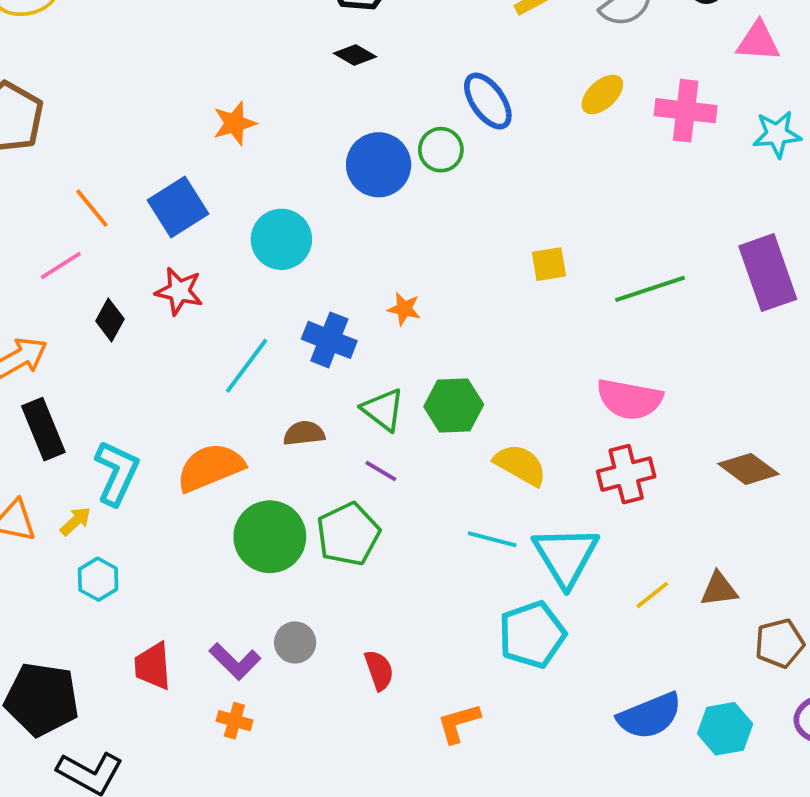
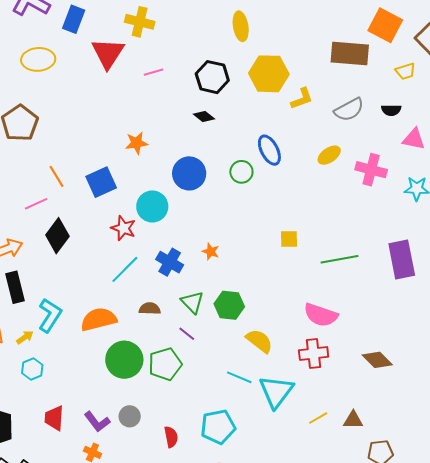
blue circle: (379, 165) -> (189, 173), moved
red star: (179, 291) -> (123, 228), moved
black diamond: (110, 320) -> (57, 236), size x1.6
cyan pentagon: (532, 635) -> (218, 427), moved

